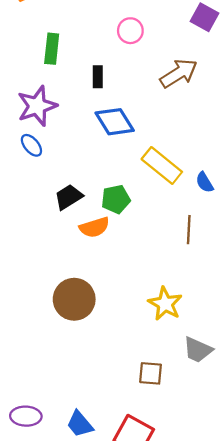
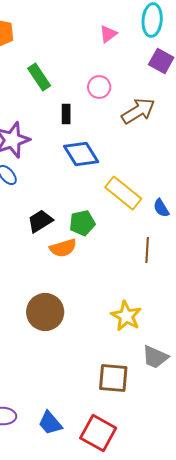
pink circle: (130, 31) -> (99, 87), moved
green rectangle: (52, 49) -> (39, 77), moved, turned -40
brown square: (151, 373) -> (113, 378), size x1.4

